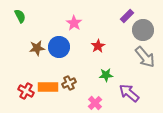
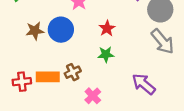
green star: (106, 75) -> (106, 54), moved
red cross: (26, 91) -> (22, 82), turned -35
pink cross: (95, 103) -> (93, 96), moved

